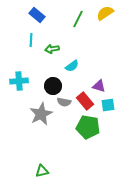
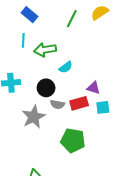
green arrow: (52, 49) -> (45, 50), size x1.5
red rectangle: (85, 101) -> (79, 103), turned -66
green pentagon: (88, 127) -> (73, 141), moved

